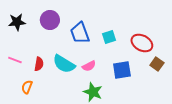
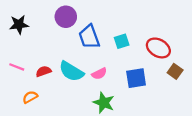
purple circle: (50, 20) -> (66, 17), moved
red semicircle: (39, 64) -> (43, 71), turned -120
orange semicircle: (27, 87) -> (30, 97), turned 40

